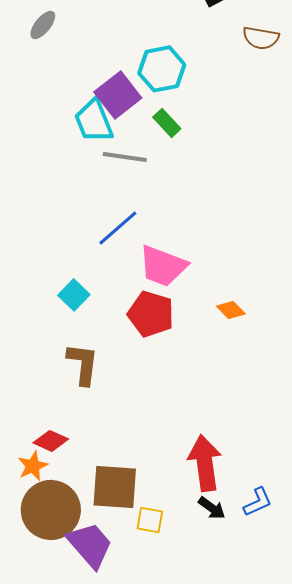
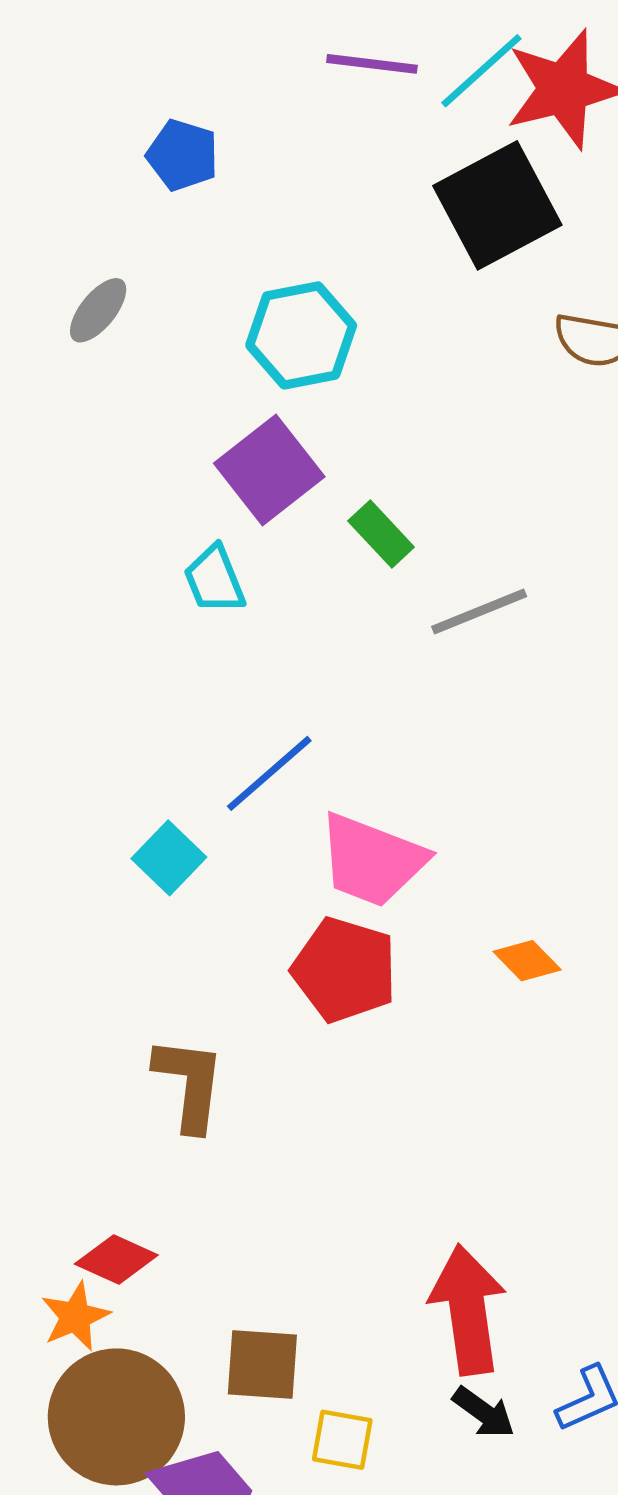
cyan hexagon: (162, 69) -> (301, 335), moved
cyan trapezoid: (94, 121) -> (214, 580), moved, size x0.7
gray line: (125, 157) -> (479, 611), moved, turned -30
cyan square: (74, 295) -> (169, 858), moved
brown square: (115, 487) -> (262, 1364), size x0.7

